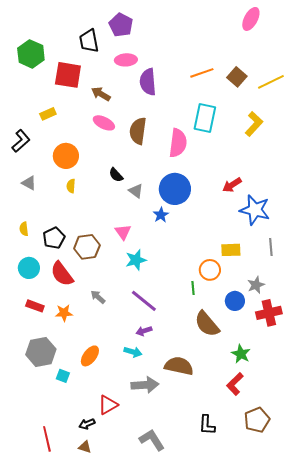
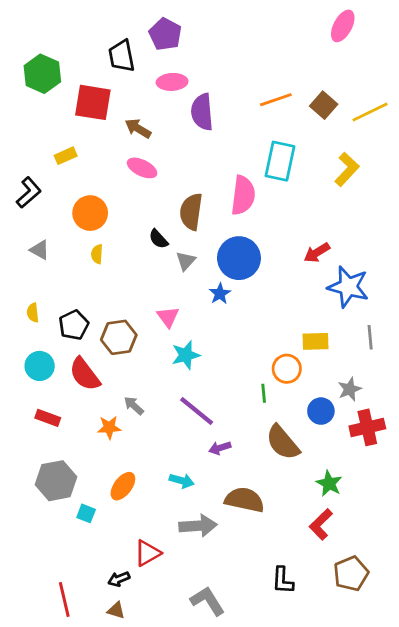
brown semicircle: (138, 131) -> (191, 212), moved
gray triangle: (136, 191) -> (186, 261), turned 35
orange star: (64, 313) -> (109, 427), moved
purple arrow: (144, 331) -> (220, 448), moved

